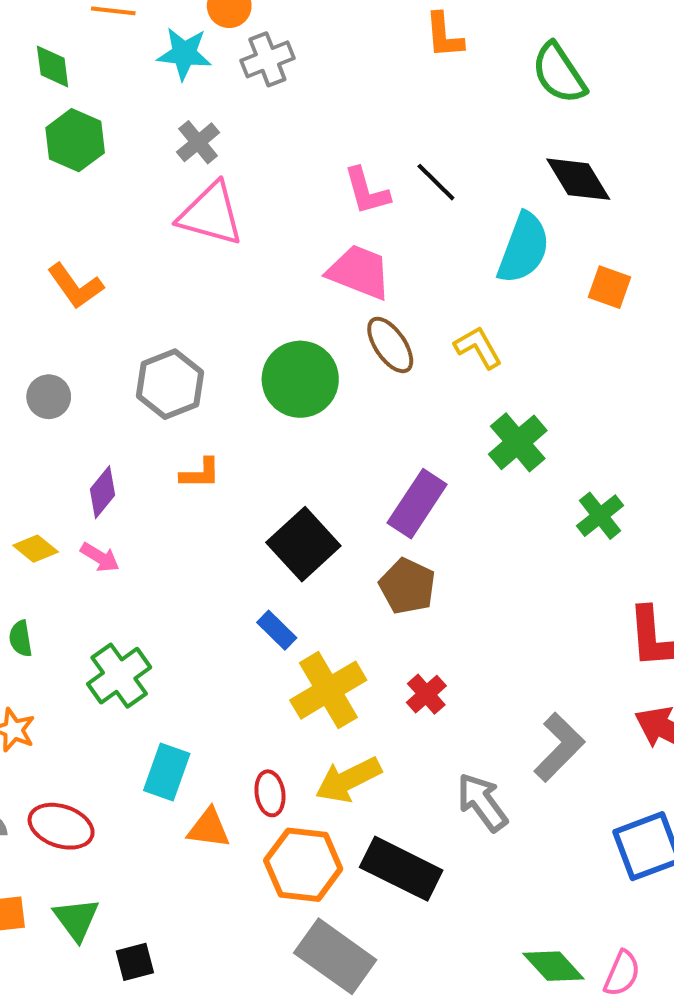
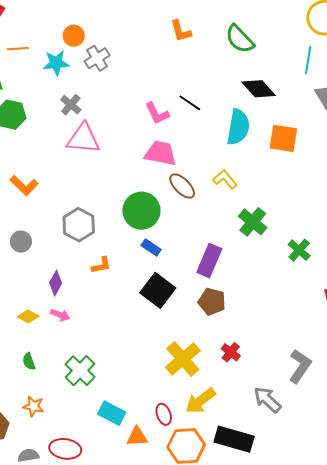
orange square: (609, 287) -> (283, 138), size x1.4
blue rectangle: (277, 630) -> (151, 247), moved
cyan rectangle: (167, 772) -> (112, 413), turned -72

